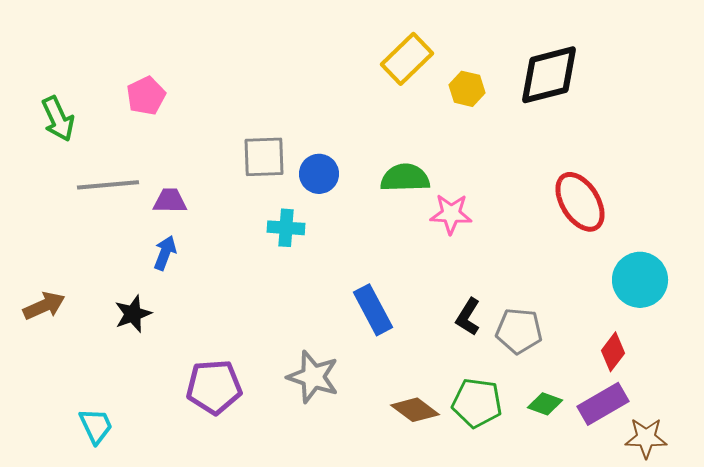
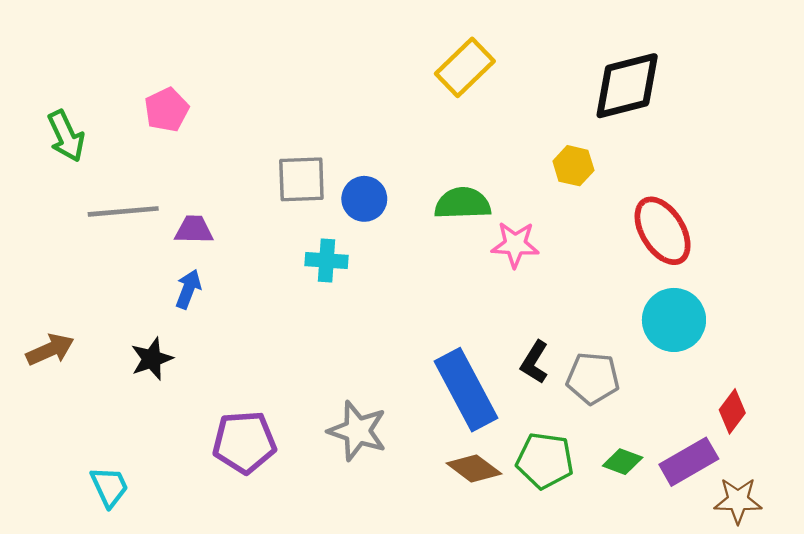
yellow hexagon: (467, 89) -> (573, 166), moved
cyan circle: (640, 280) -> (674, 320), moved
blue rectangle: (373, 310) -> (466, 390), moved, size x1.4
red diamond: (613, 352) -> (732, 411), moved

